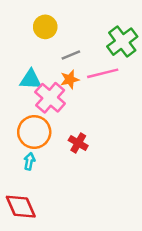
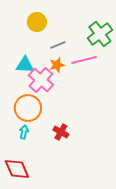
red cross: (78, 143) -> (61, 132), moved

